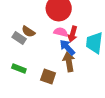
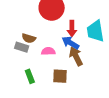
pink semicircle: (61, 32) -> (48, 51), moved
green rectangle: (19, 68) -> (30, 76), turned 64

